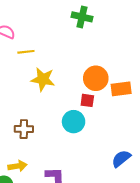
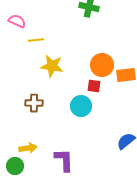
brown cross: (24, 129) -> (34, 103), moved

